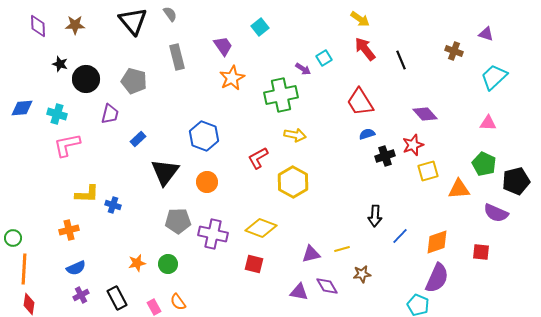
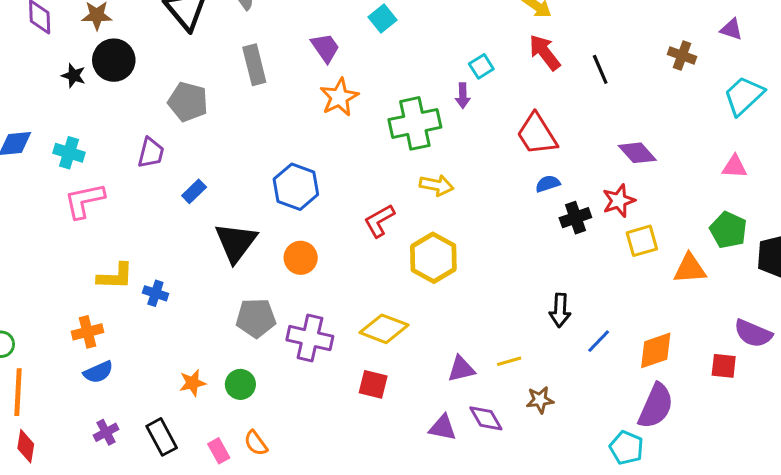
purple arrow: (303, 69) -> (463, 96), moved, turned 56
black circle: (86, 79) -> (114, 60), moved
purple semicircle: (496, 213) -> (753, 333), moved
blue semicircle: (76, 268) -> (98, 372), moved

